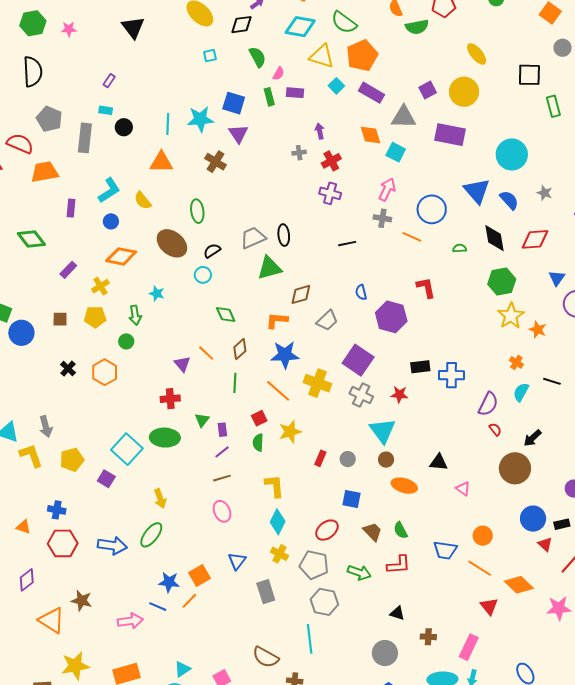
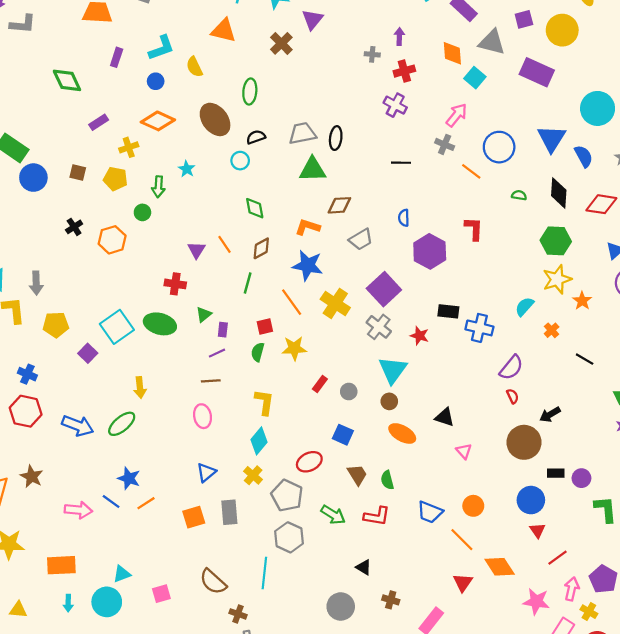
cyan semicircle: (521, 392) -> (525, 307), moved
black rectangle: (562, 524) -> (556, 473), moved
orange square: (199, 575) -> (194, 517), moved

